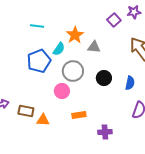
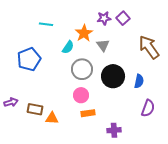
purple star: (134, 12) -> (104, 18), moved
gray triangle: (94, 47) -> (103, 45), turned 48
blue pentagon: (39, 61) -> (29, 59), moved
black circle: (104, 78) -> (113, 76), size x1.5
pink circle: (62, 91) -> (81, 95), moved

